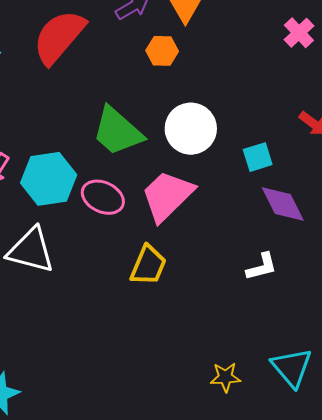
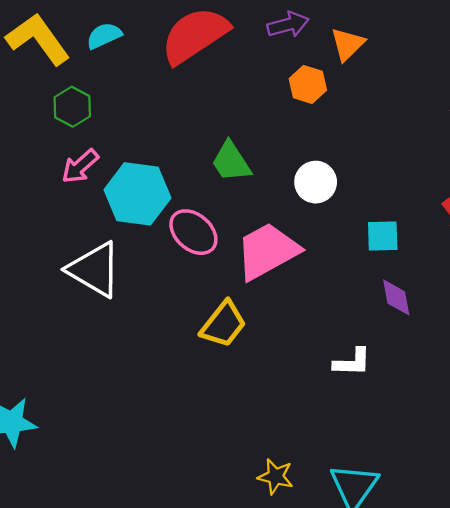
white circle: (191, 129) -> (316, 182), size x0.7
green trapezoid: (117, 131) -> (231, 162), size x0.7
purple diamond: (283, 204) -> (396, 297), size x0.7

